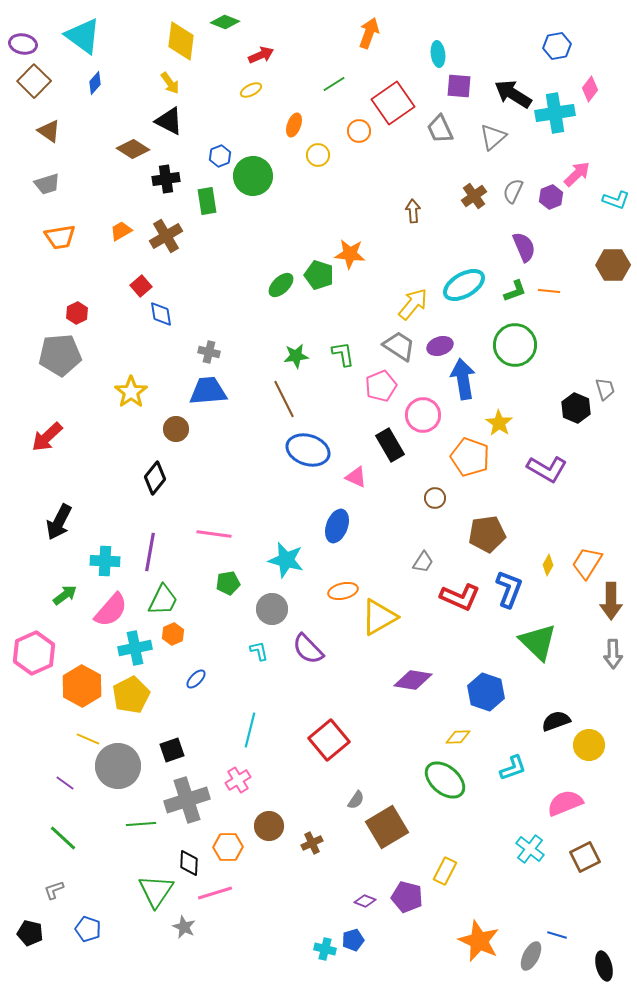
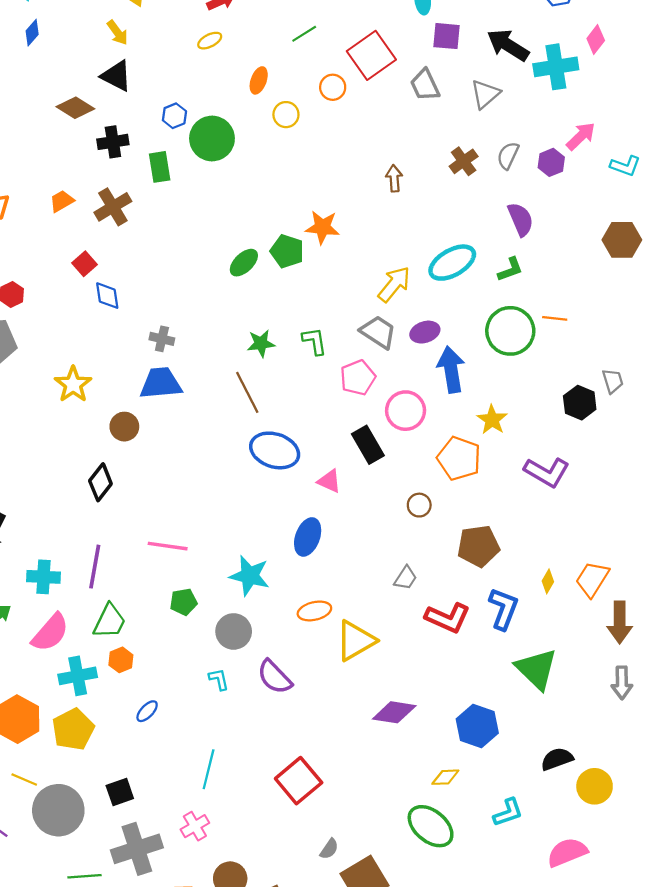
orange line: (549, 291) -> (555, 318), moved

